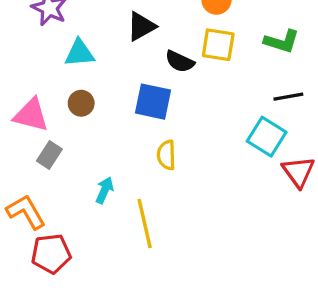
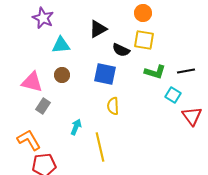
green L-shape: (282, 41) -> (155, 72), moved
cyan square: (267, 137) -> (173, 95), size x0.7

